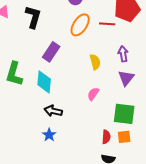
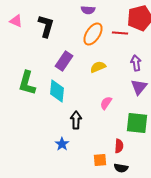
yellow semicircle: (95, 62) -> (98, 67), moved, turned -98
black arrow: (53, 111) -> (76, 120), moved, turned 78
orange square: (124, 137) -> (100, 160), moved

